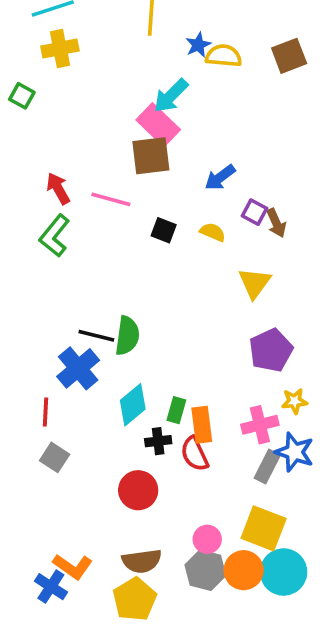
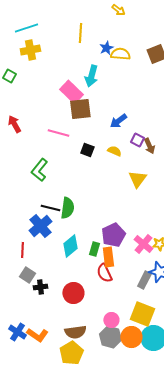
cyan arrow: (171, 96) -> (91, 76), turned -30
pink rectangle: (158, 125) -> (71, 92), moved
red arrow: (58, 188) -> (14, 124), moved
green L-shape: (55, 236) -> (39, 170), moved
purple pentagon: (271, 350) -> (113, 235), moved
pink cross: (260, 425) -> (143, 244), moved, turned -36
black cross: (158, 441) -> (40, 287), moved
blue cross: (51, 587) -> (17, 332), moved

